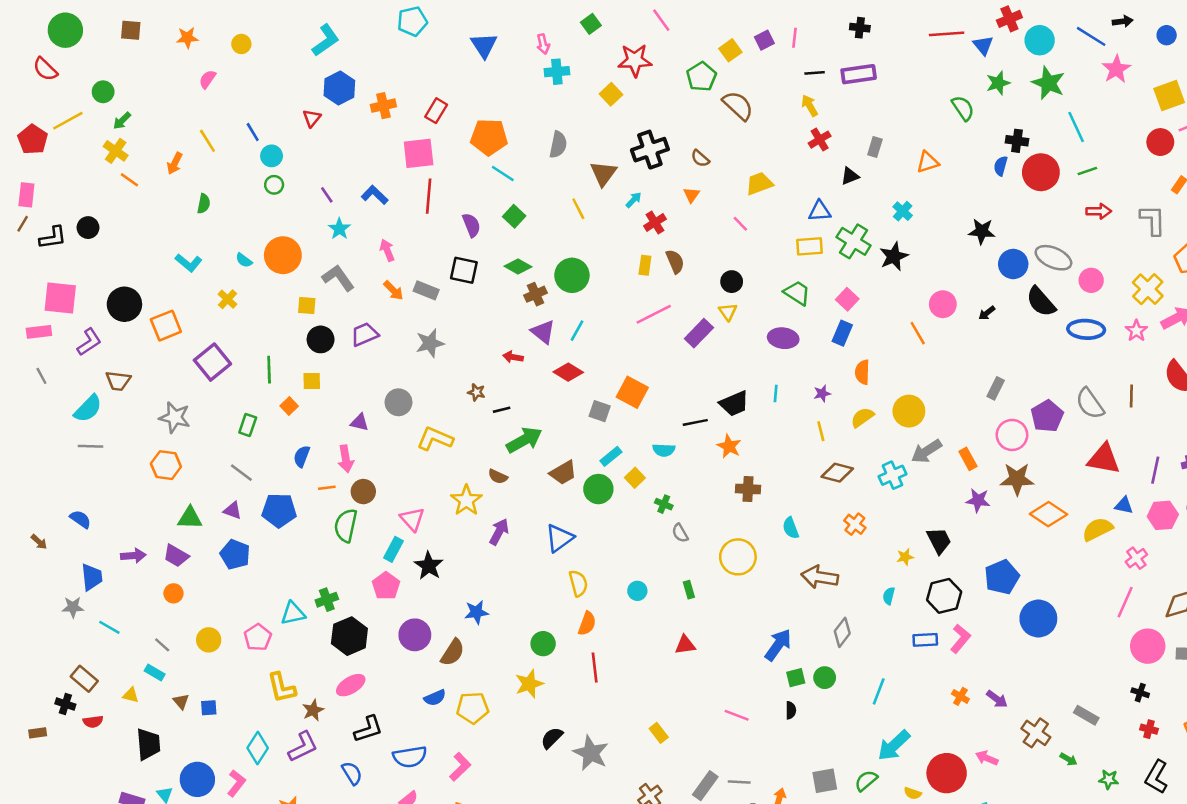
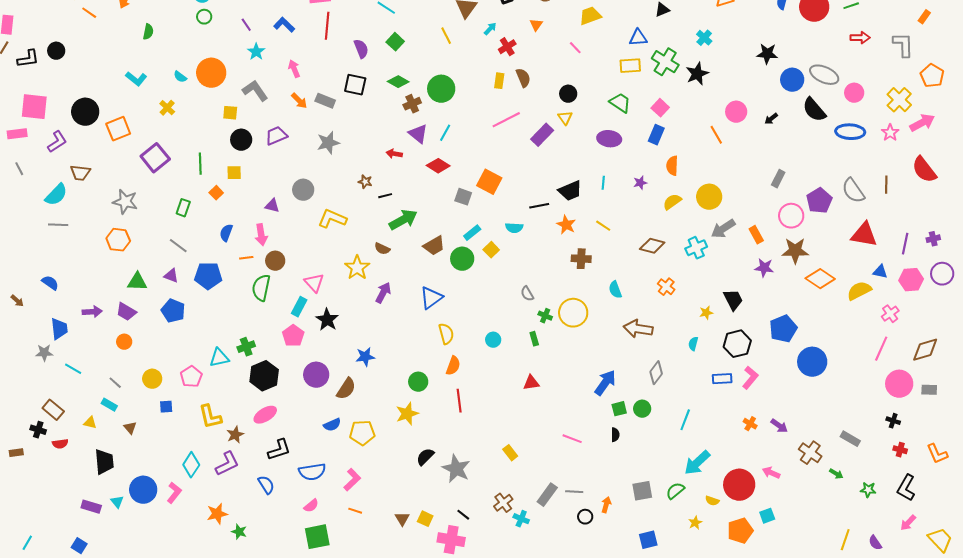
yellow line: (821, 431) -> (603, 226), moved, turned -42
green cross: (664, 504) -> (545, 316), moved
blue square: (209, 708) -> (166, 407), moved

